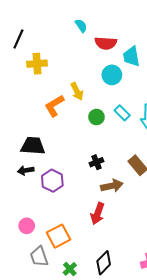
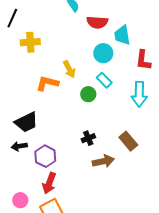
orange L-shape: (54, 106) -> (47, 83), turned 45
cyan rectangle: (122, 113) -> (104, 80), moved
black trapezoid: (33, 146) -> (26, 122), turned 150
red arrow: (98, 214) -> (49, 183), moved

